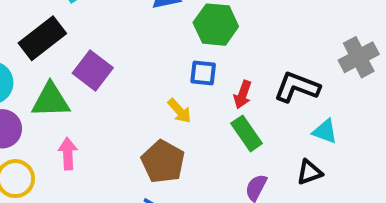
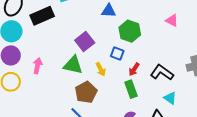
purple square: (93, 70) -> (85, 41), moved
green triangle: (51, 100) -> (73, 65), moved
pink arrow: (68, 154) -> (38, 66), moved

